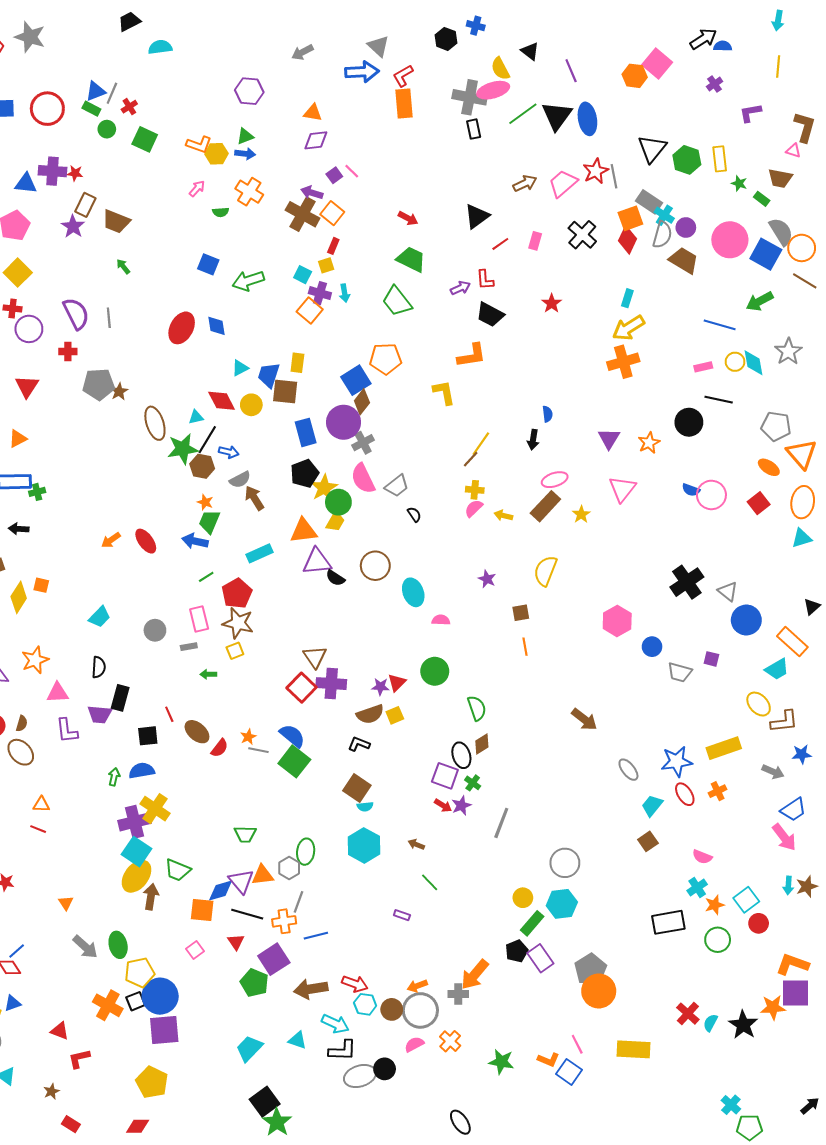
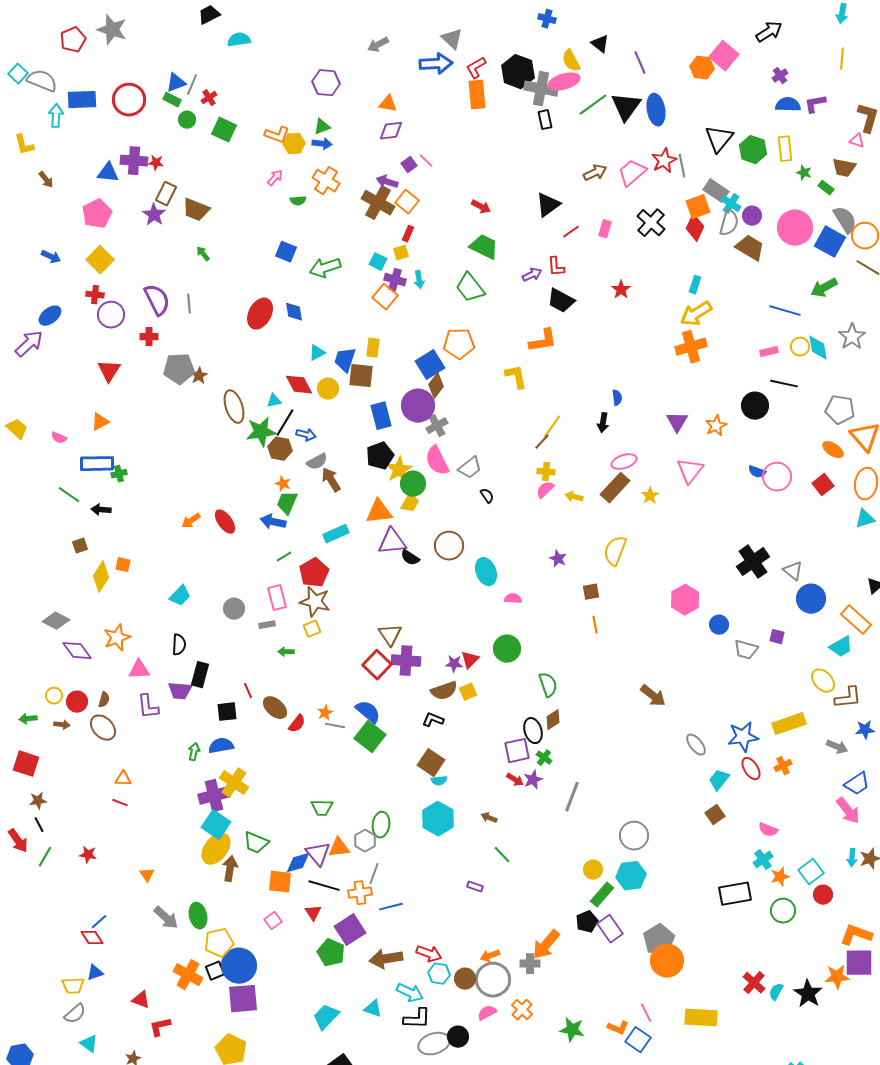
black hexagon: (446, 39) -> (518, 72), moved, size x1.5
blue semicircle: (723, 46) -> (788, 105), moved, size x1.4
purple square: (445, 776) -> (517, 751), turned -32

